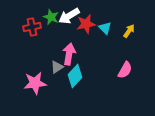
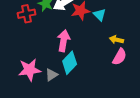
yellow arrow: (129, 31) -> (117, 40), moved, turned -112
gray triangle: (57, 67) -> (52, 75), moved

